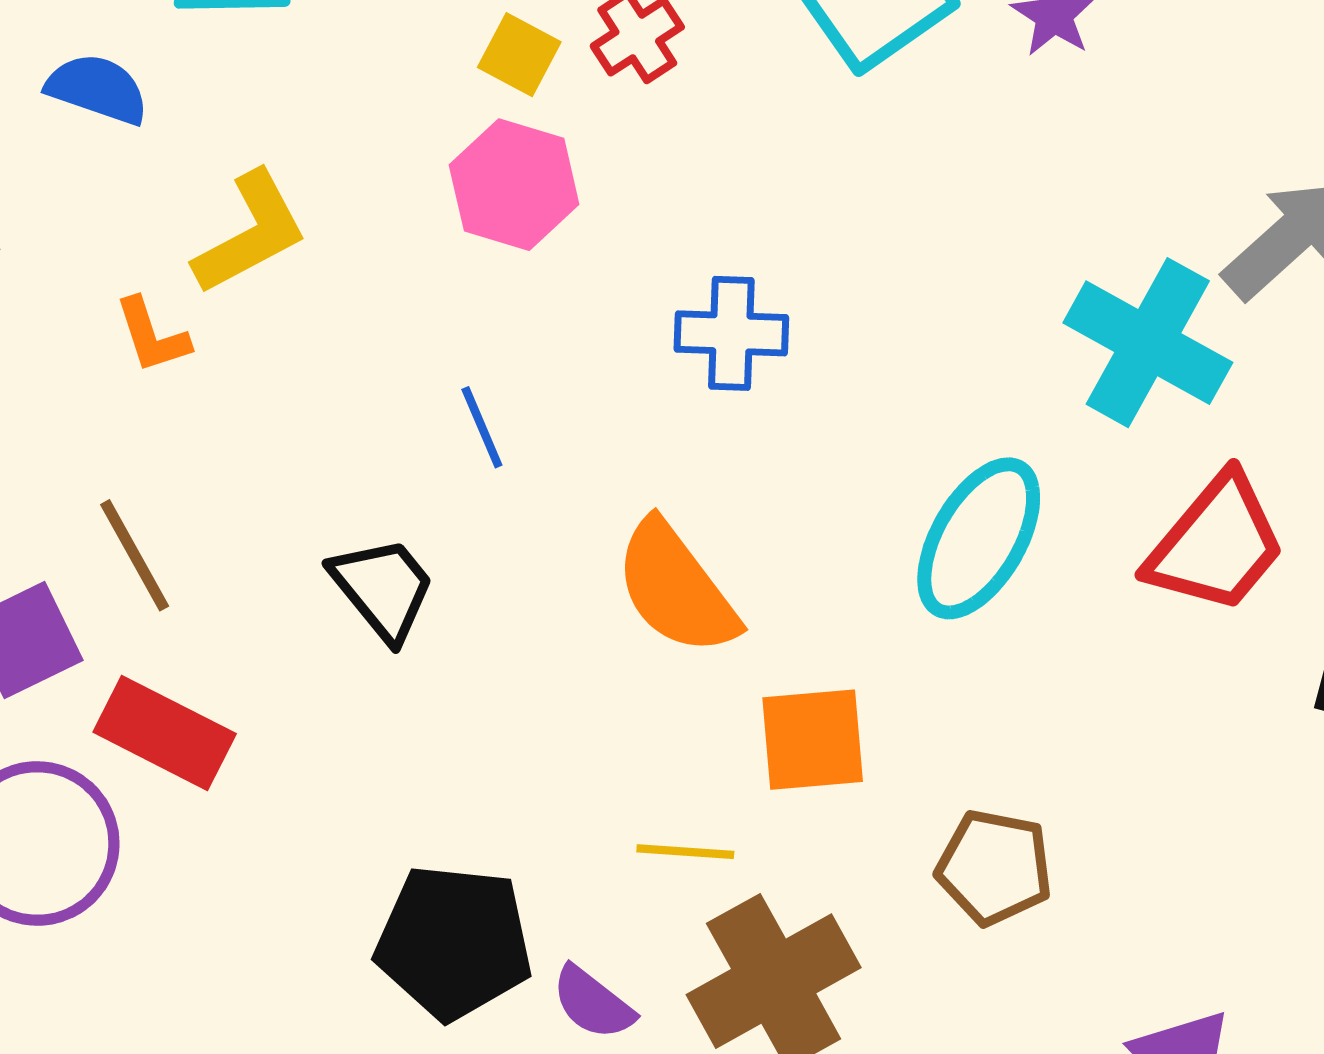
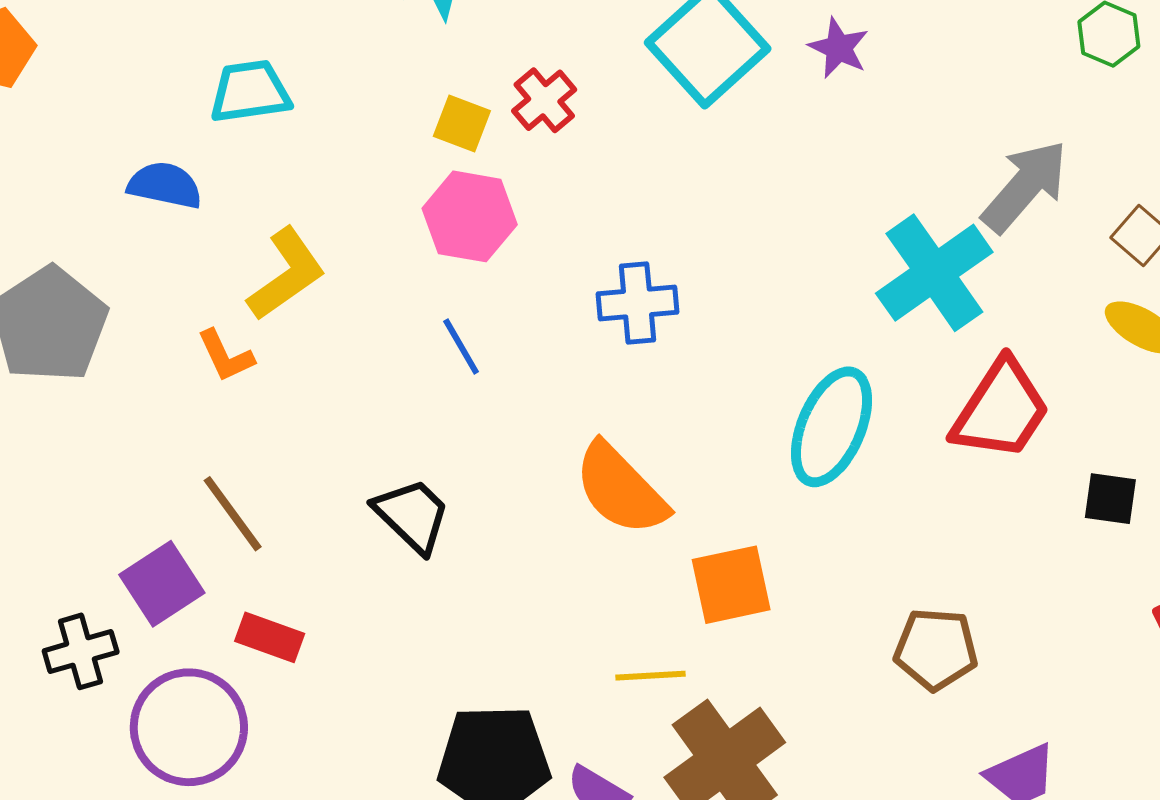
cyan cross: (1148, 343) -> (934, 273), turned 33
blue line: (482, 427) -> (461, 346), moved
red rectangle: (165, 733) -> (270, 637), size x0.7
brown pentagon: (994, 867) -> (936, 649), moved

